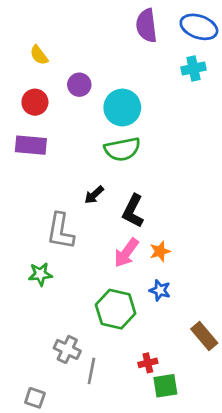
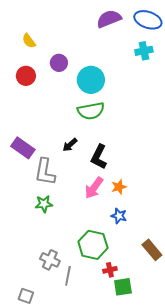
purple semicircle: (146, 26) -> (109, 19), turned 75
purple rectangle: (31, 145) -> (23, 148), moved, turned 30
green star: (40, 274) -> (44, 204), moved
green hexagon: (116, 309) -> (93, 245), moved

